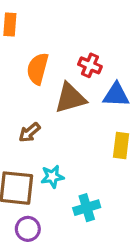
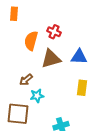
red cross: (90, 65) -> (54, 32), moved
cyan star: (52, 177) -> (37, 96), moved

